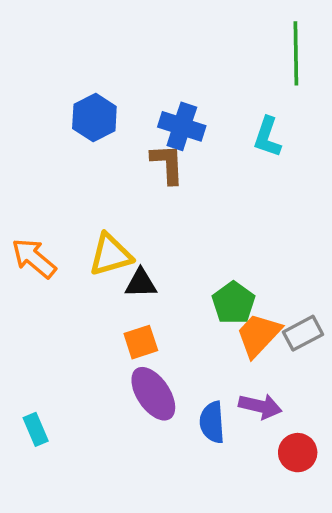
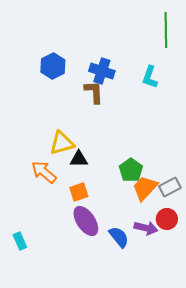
orange arrow: (34, 258) -> (44, 172), moved
blue semicircle: (212, 422) -> (119, 237), turned 145
red circle: (298, 453) -> (167, 219), moved

